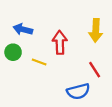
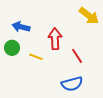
yellow arrow: (96, 30) -> (89, 16), moved, turned -55
red line: (95, 70) -> (77, 56), moved

